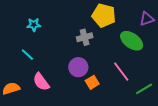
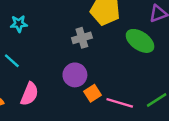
pink line: (121, 72) -> (120, 103), moved, turned -35
pink semicircle: (41, 82) -> (29, 94), turned -120

